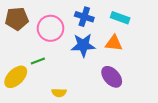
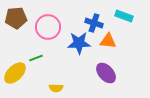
blue cross: (84, 17) -> (94, 23), moved
cyan rectangle: (120, 18) -> (124, 16), moved

